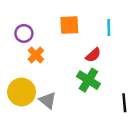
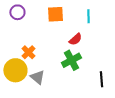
purple circle: (24, 33) -> (17, 12), moved
orange cross: (36, 55) -> (28, 52), moved
green cross: (88, 80) -> (71, 60), turned 30

